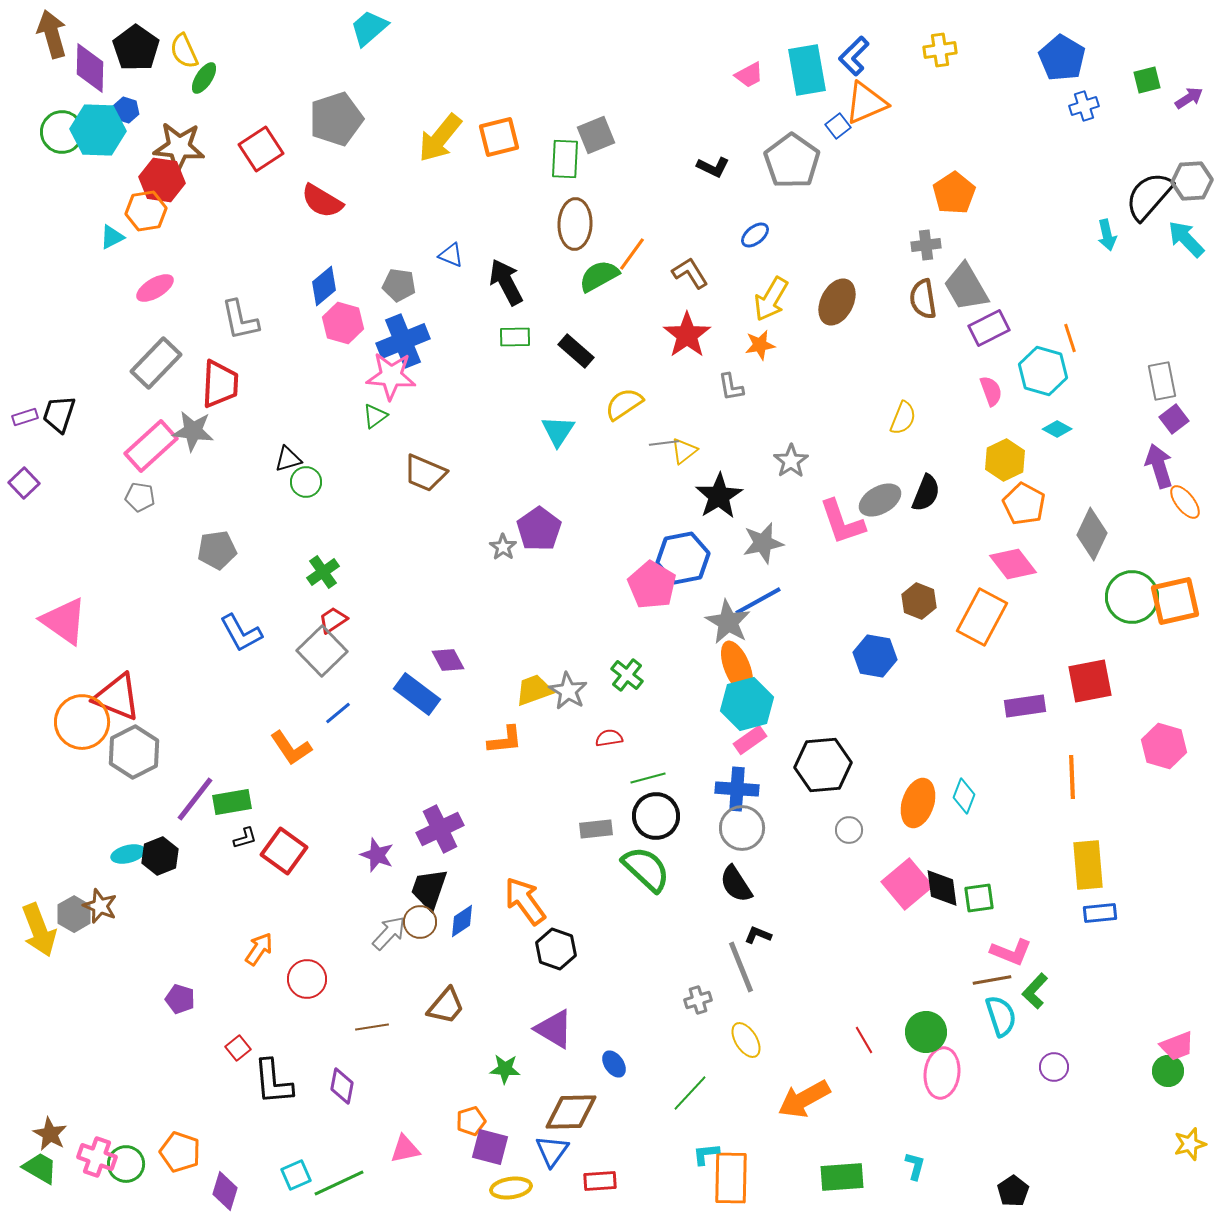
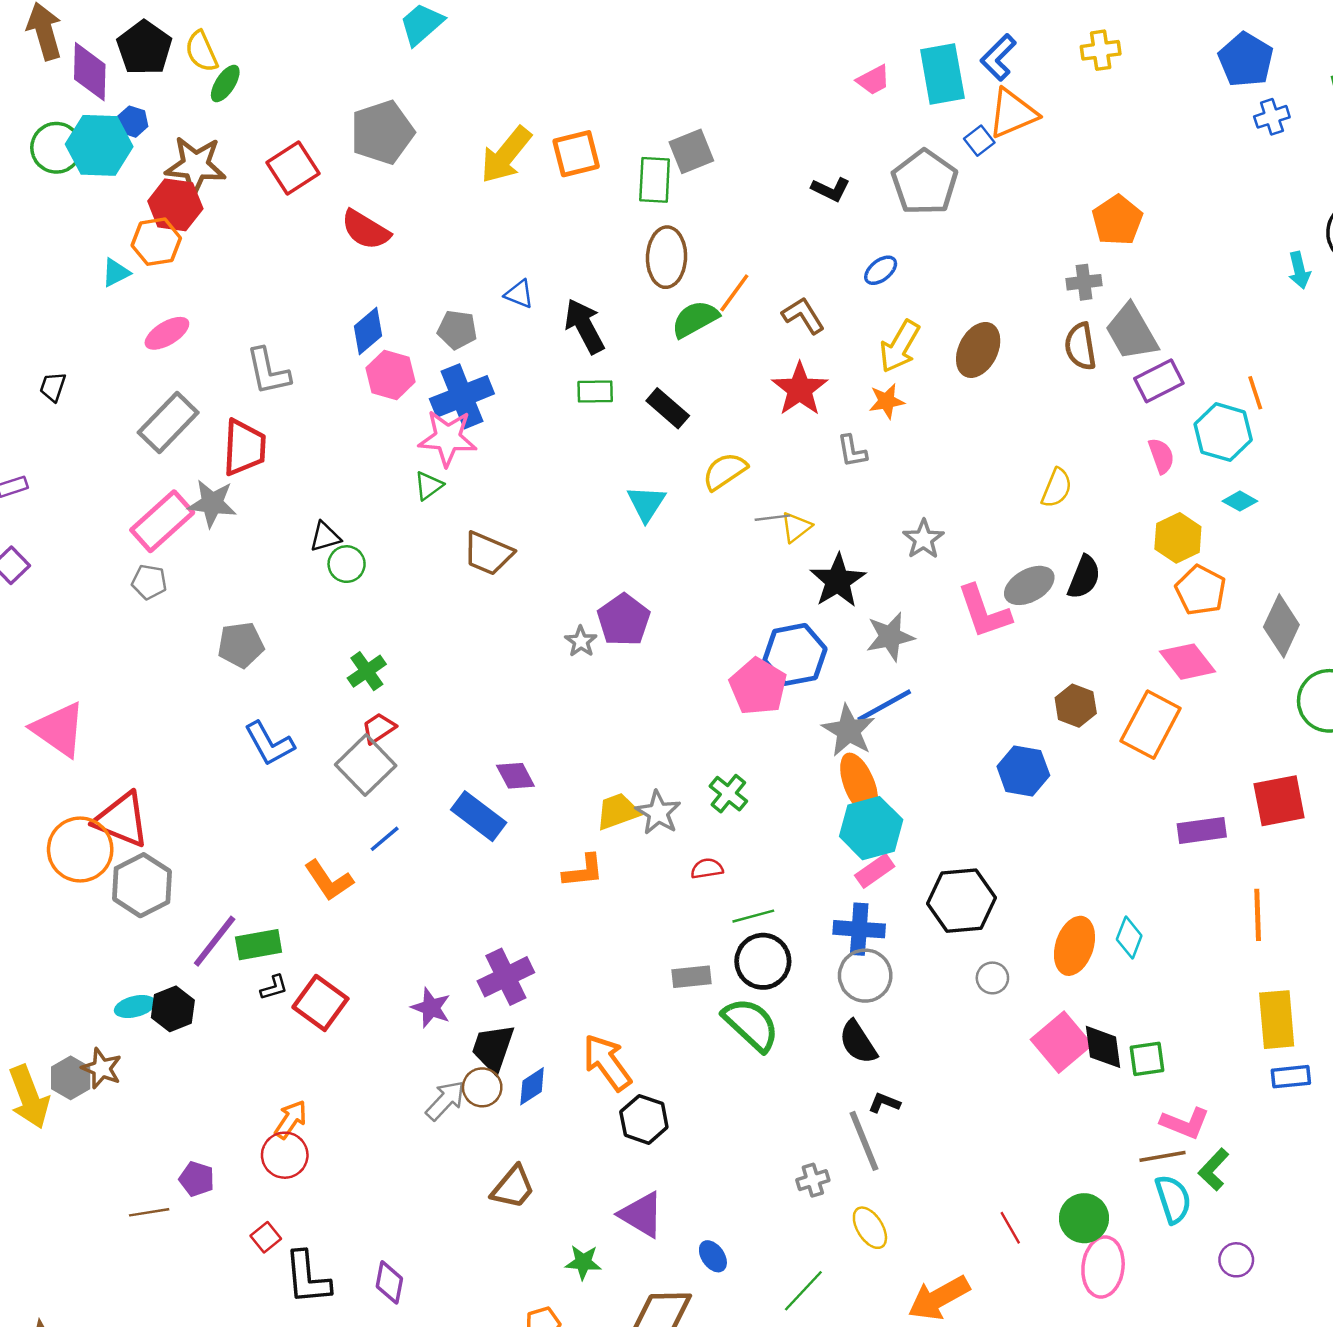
black trapezoid: (59, 414) -> (53, 387), moved, size x0.7
red circle: (307, 979) -> (285, 1155), moved
brown line: (372, 1027) -> (149, 1212), moved

